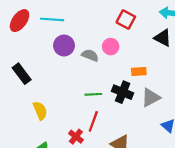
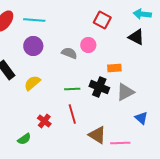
purple circle: (64, 45) -> (33, 46), moved
yellow semicircle: (40, 111) -> (32, 83), moved, turned -108
red line: (93, 121) -> (72, 114), turned -36
red cross: (76, 137) -> (44, 121), moved

